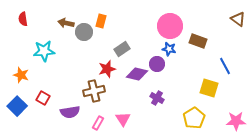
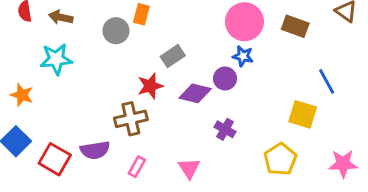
brown arrow: (66, 23) -> (61, 17), moved
brown rectangle: (198, 41) -> (295, 26), moved
red square: (43, 98) -> (55, 159), moved, size x1.5
pink triangle: (123, 119) -> (189, 168), moved

